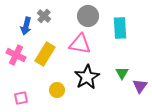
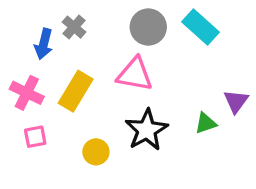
cyan rectangle: (120, 28) -> (201, 27), moved, turned -45
green triangle: (122, 73) -> (206, 123), turned 40
purple triangle: (140, 86) -> (236, 101), moved
pink square: (21, 98) -> (35, 137), moved

